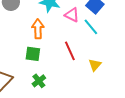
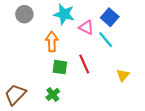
green square: (33, 54) -> (60, 67), moved
yellow triangle: (95, 65) -> (123, 75), moved

